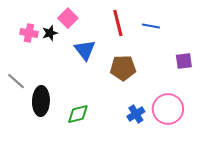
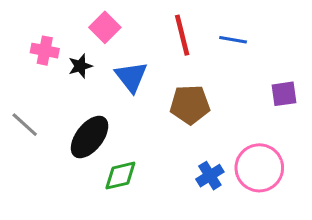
black star: (50, 33) -> (80, 66), moved
black ellipse: (41, 101) -> (90, 137), moved, turned 36

